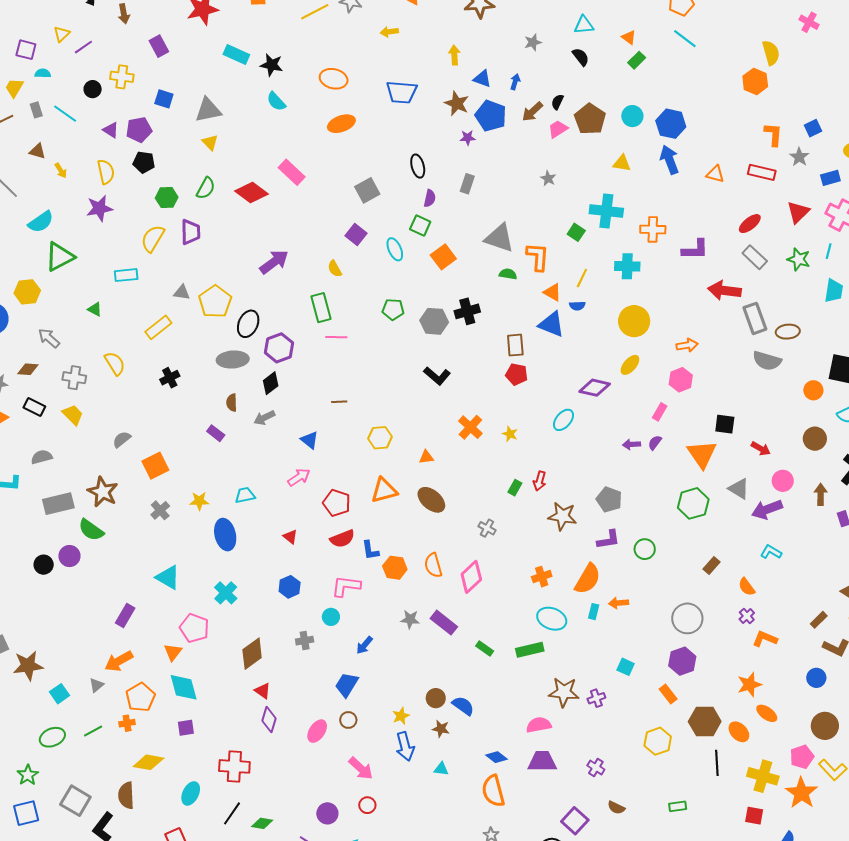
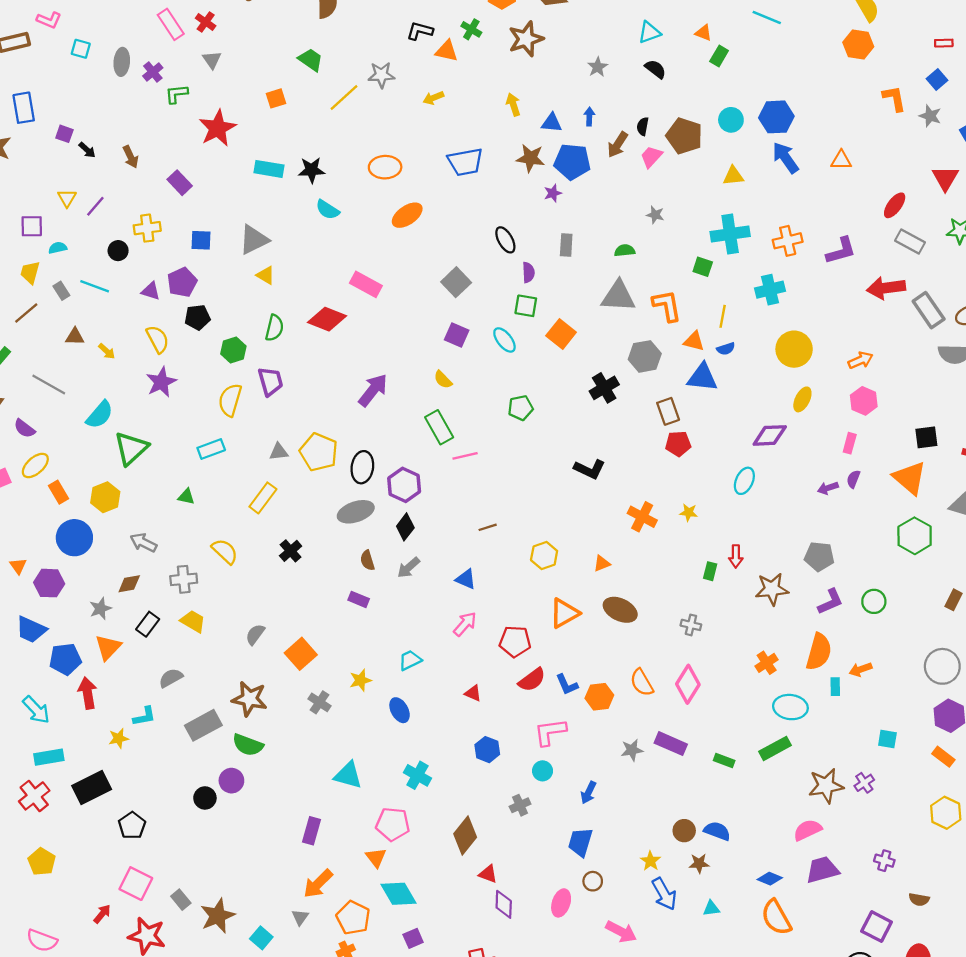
red rectangle: (762, 172) -> (944, 43), moved, size x0.6
green semicircle: (508, 274) -> (625, 250), moved
gray hexagon: (434, 321) -> (645, 356), moved
black rectangle: (34, 407) -> (148, 624), turned -65
blue ellipse: (225, 535) -> (400, 710), size x0.7

